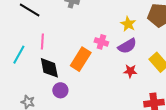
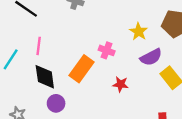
purple semicircle: (127, 46) -> (151, 57), moved
red star: (130, 71) -> (121, 84), moved

